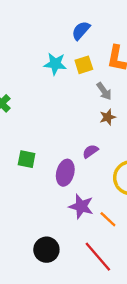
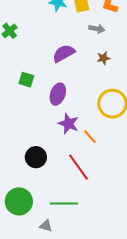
gray arrow: (104, 91) -> (97, 29), turned -49
brown star: (108, 117) -> (103, 58), moved
purple semicircle: (90, 151) -> (64, 53), moved, size x1.6

